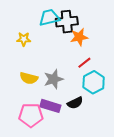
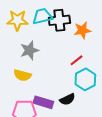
orange star: (79, 37) -> (82, 30), moved
yellow star: (24, 39) -> (17, 20), moved, size x1.5
gray star: (53, 79) -> (29, 50), moved

